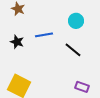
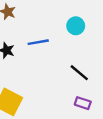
black line: (73, 50) -> (79, 73), moved

